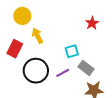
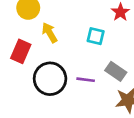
cyan square: (72, 51) -> (96, 36), moved, turned 32
purple line: (63, 73) -> (86, 80), turned 40

